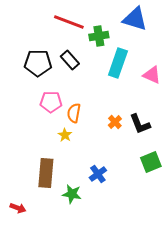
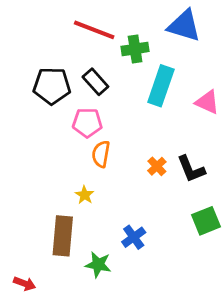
pink pentagon: (51, 102) -> (87, 123), moved
yellow star: (65, 135) -> (85, 195), moved

